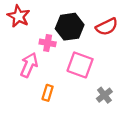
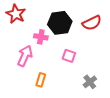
pink square: (80, 65) -> (69, 56), size x0.6

